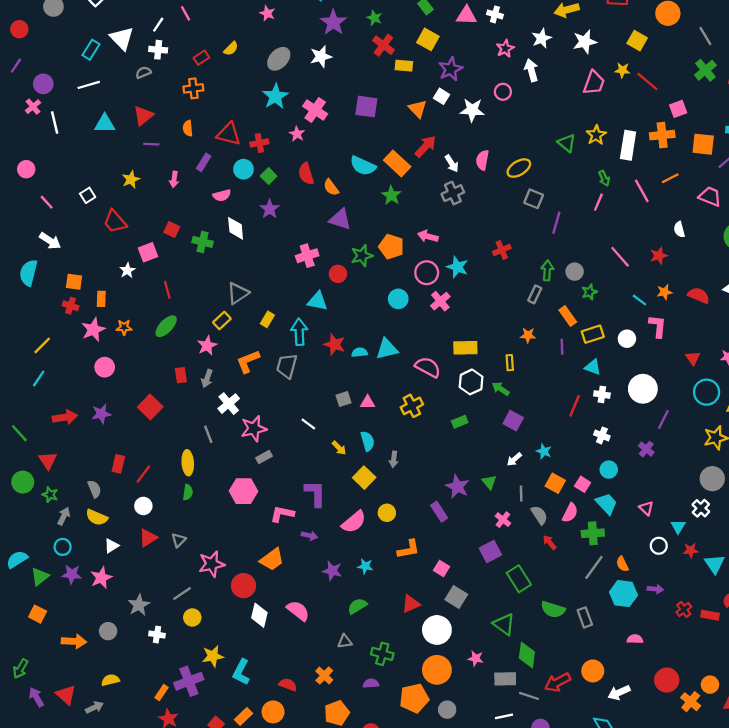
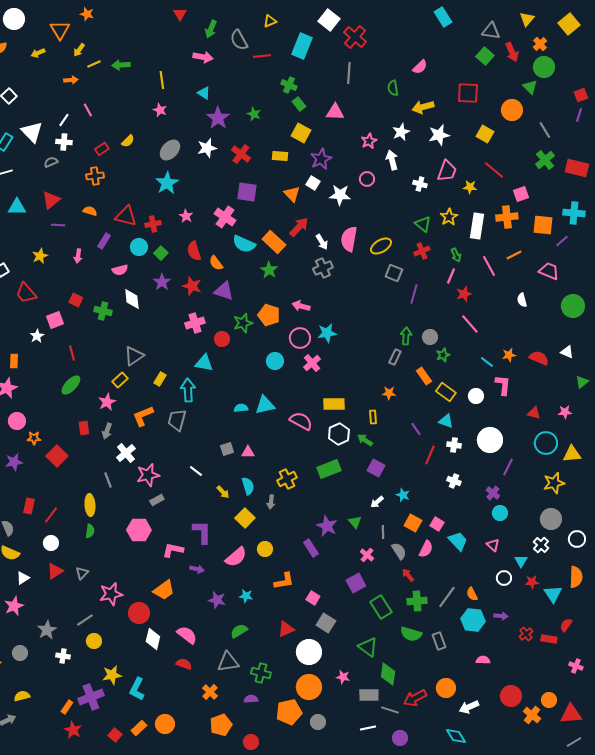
white cross: (495, 14) -> (420, 184), moved
red cross: (383, 45) -> (241, 154), moved
yellow star: (622, 70) -> (470, 187), moved
pink cross: (315, 110) -> (225, 217), moved
orange semicircle: (188, 128) -> (90, 211), turned 112
pink semicircle: (482, 160) -> (349, 239), size x1.4
red cross: (502, 250) -> (422, 251), moved
red star: (659, 256) -> (464, 294), moved
cyan star: (457, 267) -> (327, 333), turned -30
orange star: (124, 327) -> (34, 438), moved
yellow rectangle: (593, 334) -> (446, 392), turned 54
red star: (335, 344) -> (192, 286), moved
purple line: (562, 347) -> (416, 429), moved, turned -32
red triangle: (693, 358) -> (534, 413), turned -40
yellow cross: (412, 406) -> (287, 479), moved
green rectangle: (460, 422) -> (329, 469), size x1.6
cyan circle: (609, 470) -> (500, 513), moved
green cross: (593, 533) -> (417, 601), moved
gray triangle: (345, 641) -> (228, 662), size x1.6
red semicircle: (288, 685) -> (184, 664), moved

